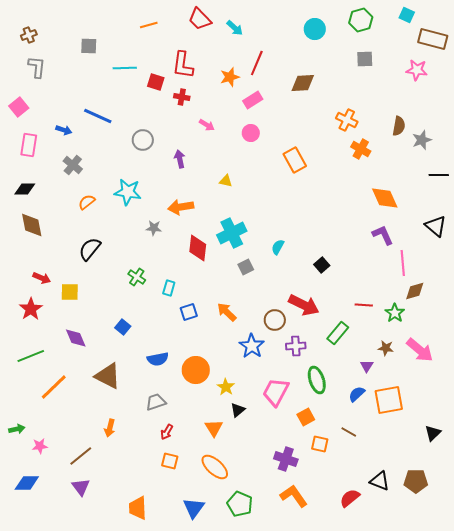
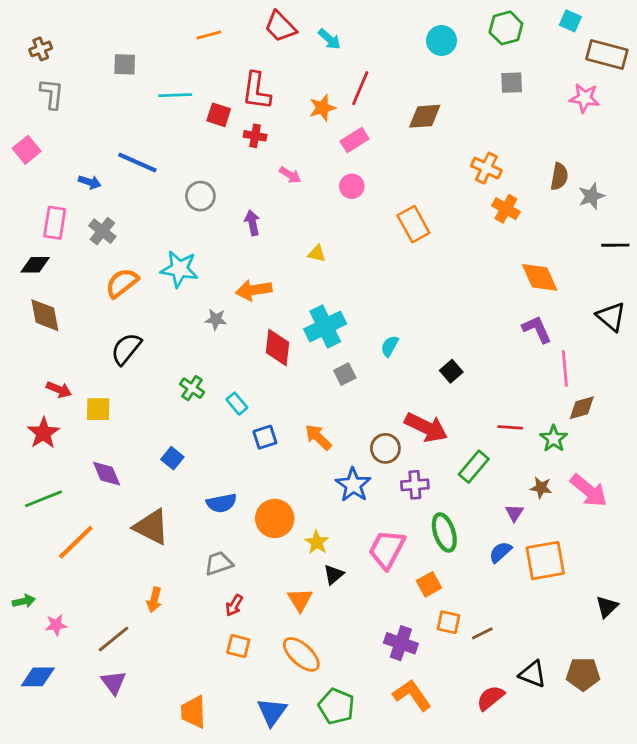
pink rectangle: (29, 145) -> (55, 223), moved
orange semicircle: (87, 202) -> (122, 283), size x1.4
cyan rectangle: (169, 288) -> (237, 404), turned -56
brown line: (349, 432) -> (482, 633), moved, turned -56

